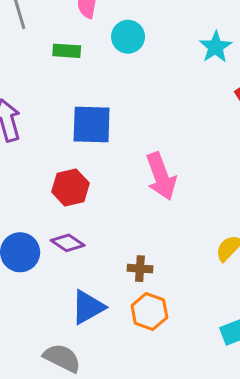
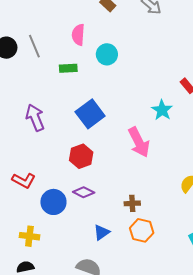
cyan star: (216, 47) -> (162, 110), moved
blue square: (92, 124) -> (90, 114), turned -32
blue triangle: (88, 307) -> (102, 232), size x0.7

